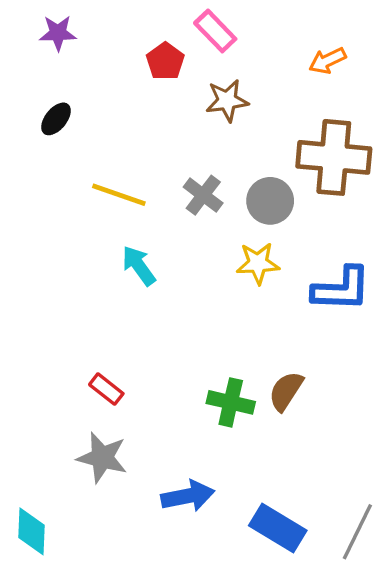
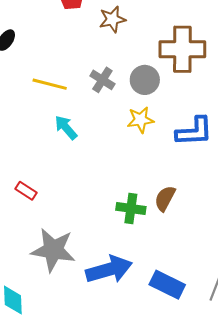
red rectangle: (106, 389) -> (26, 191), moved
gray star: (102, 458) -> (53, 250), size x1.4
blue arrow: (188, 496) -> (109, 269), size x1.4

